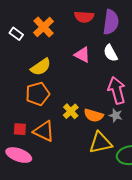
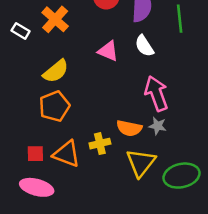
yellow cross: (71, 111) -> (100, 144), moved, turned 35
yellow triangle: (100, 143) -> (141, 163), turned -35

